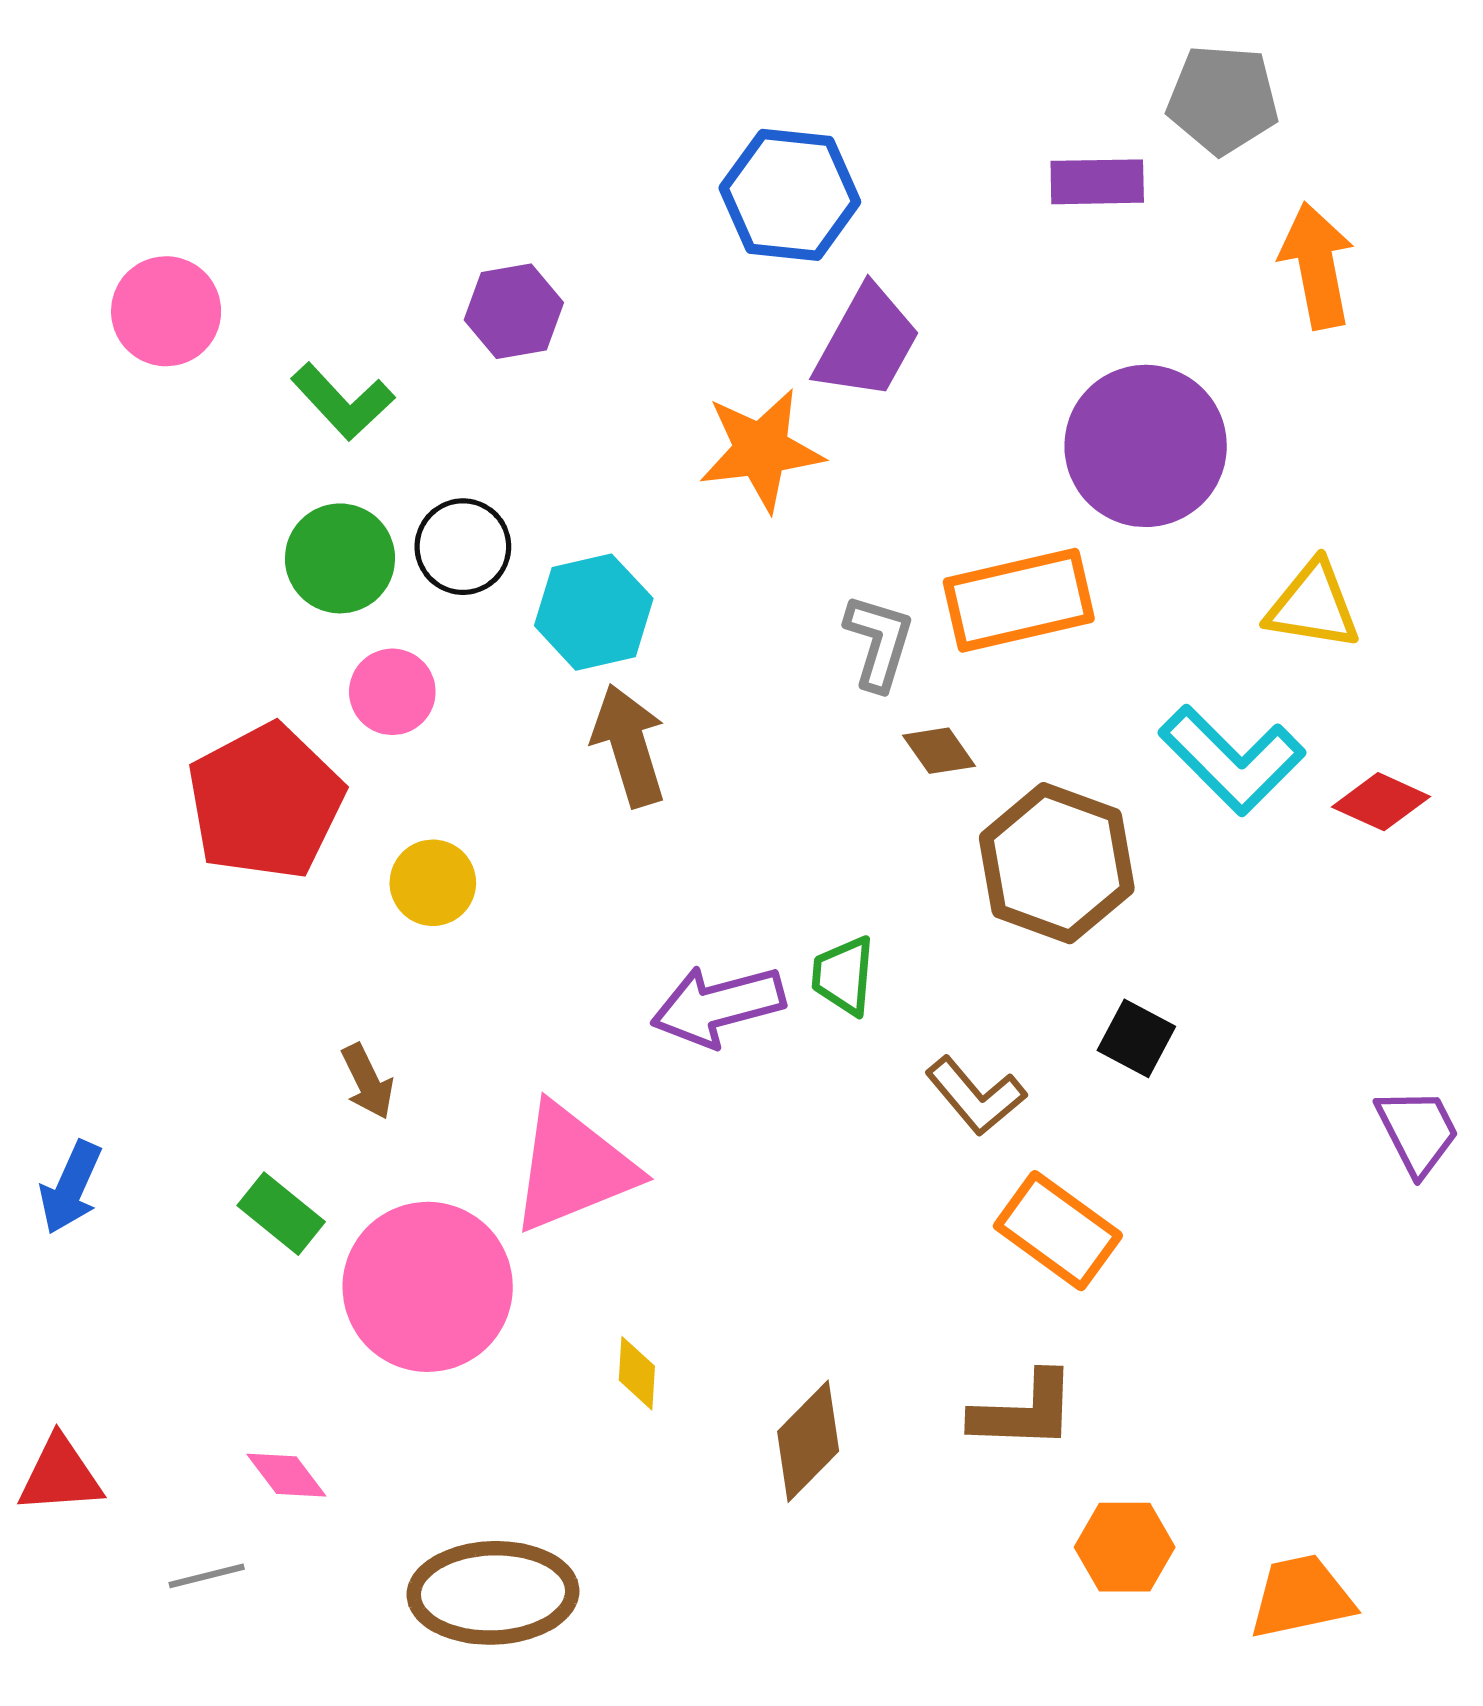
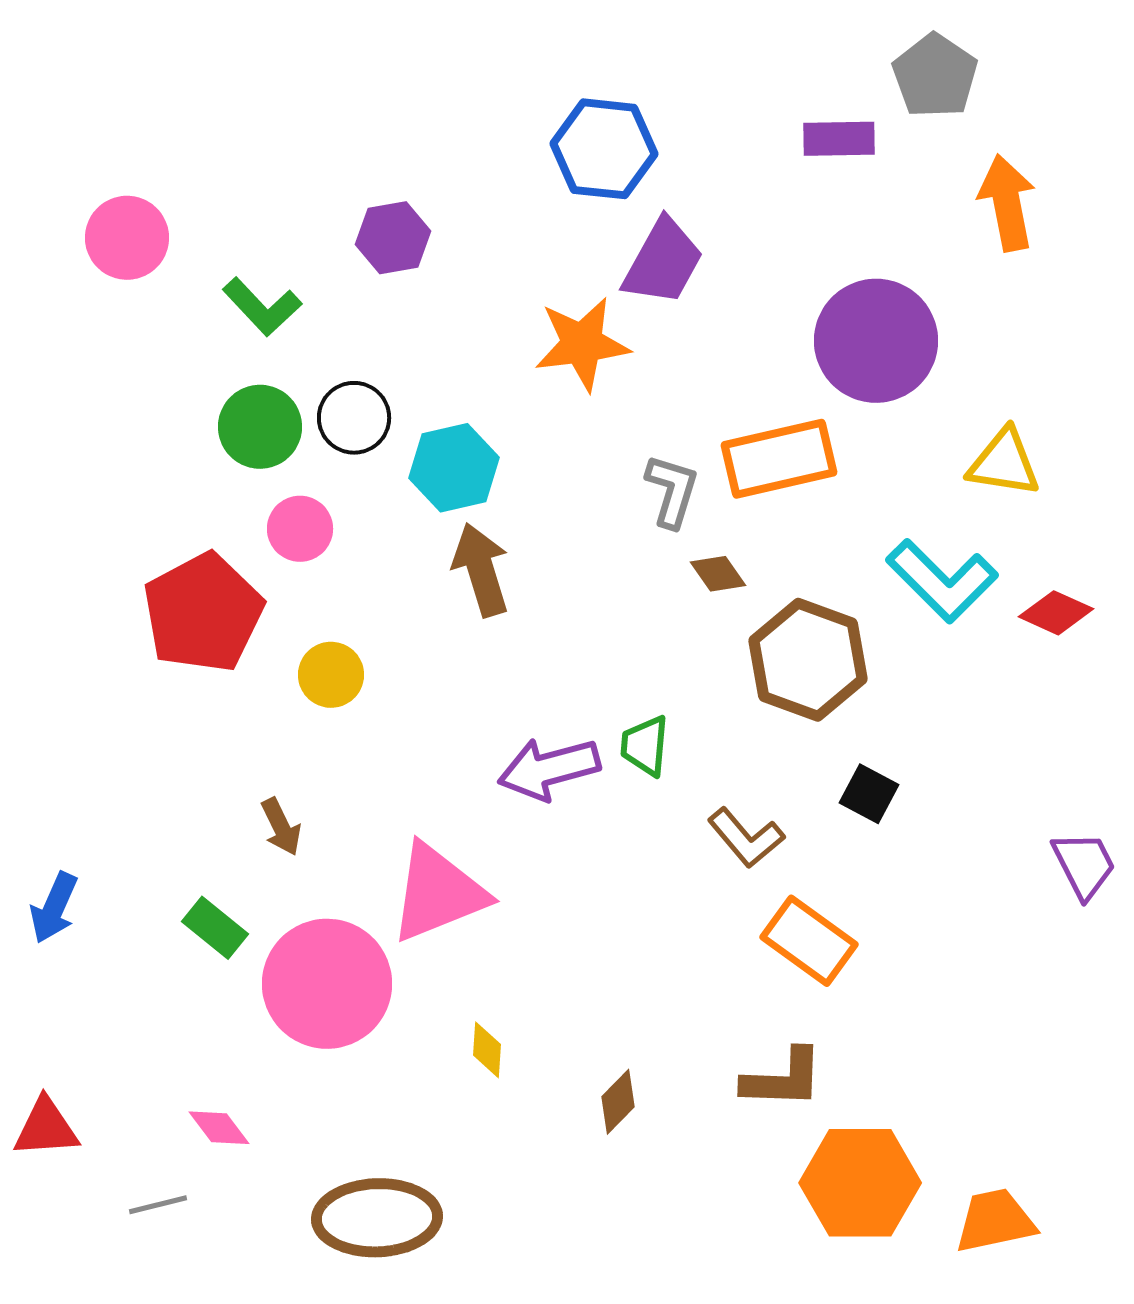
gray pentagon: (1223, 99) -> (935, 76), turned 30
brown diamond: (808, 1441) -> (618, 1102), size x0.7
orange hexagon: (1125, 1547) -> (860, 1183), size x1.6

